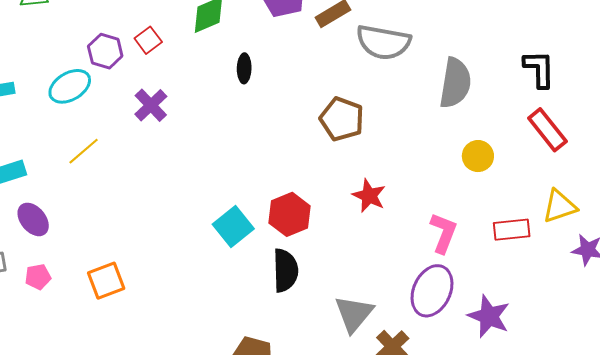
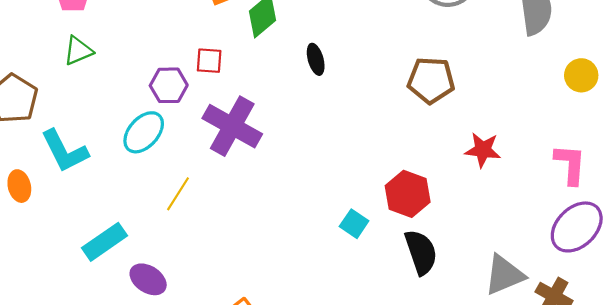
red square: (148, 40) -> (209, 61), turned -32
purple cross: (151, 105) -> (232, 126), size x1.6
cyan square: (233, 226) -> (354, 224), size x0.7
purple ellipse: (432, 291) -> (577, 227), turned 39
gray triangle: (354, 314) -> (504, 275), turned 45

